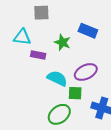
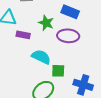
purple ellipse: (86, 72) -> (68, 36), moved, turned 30

